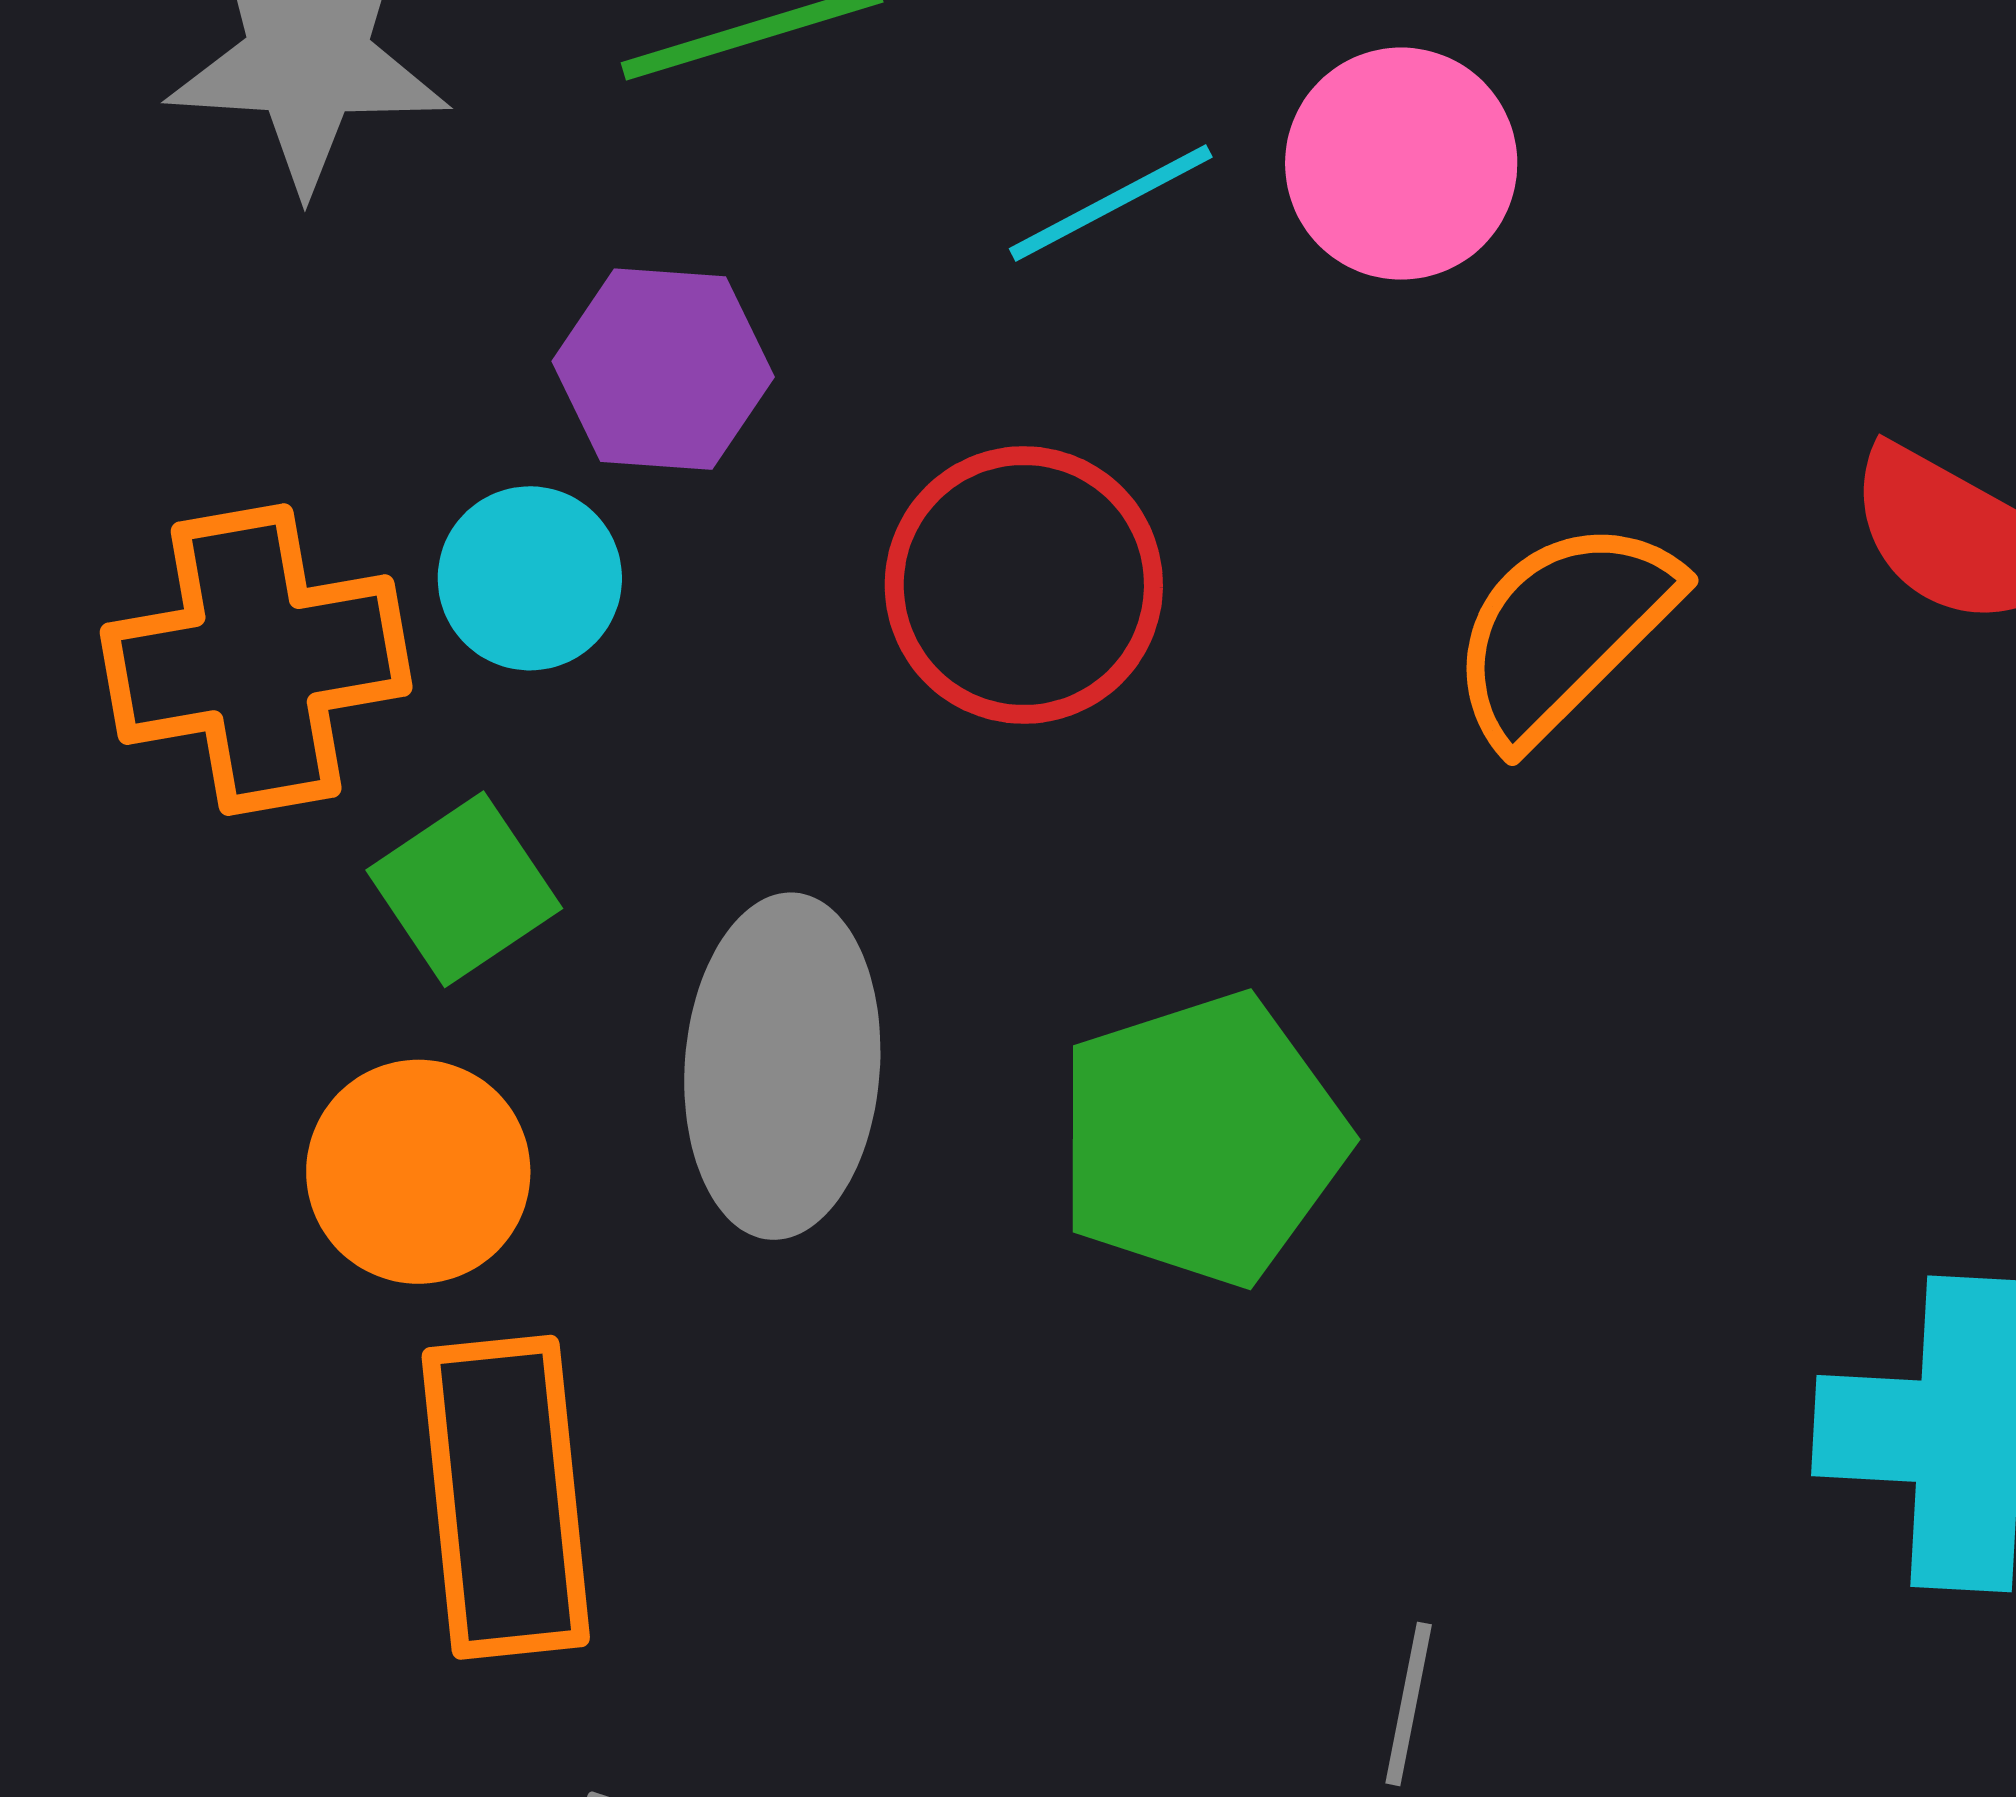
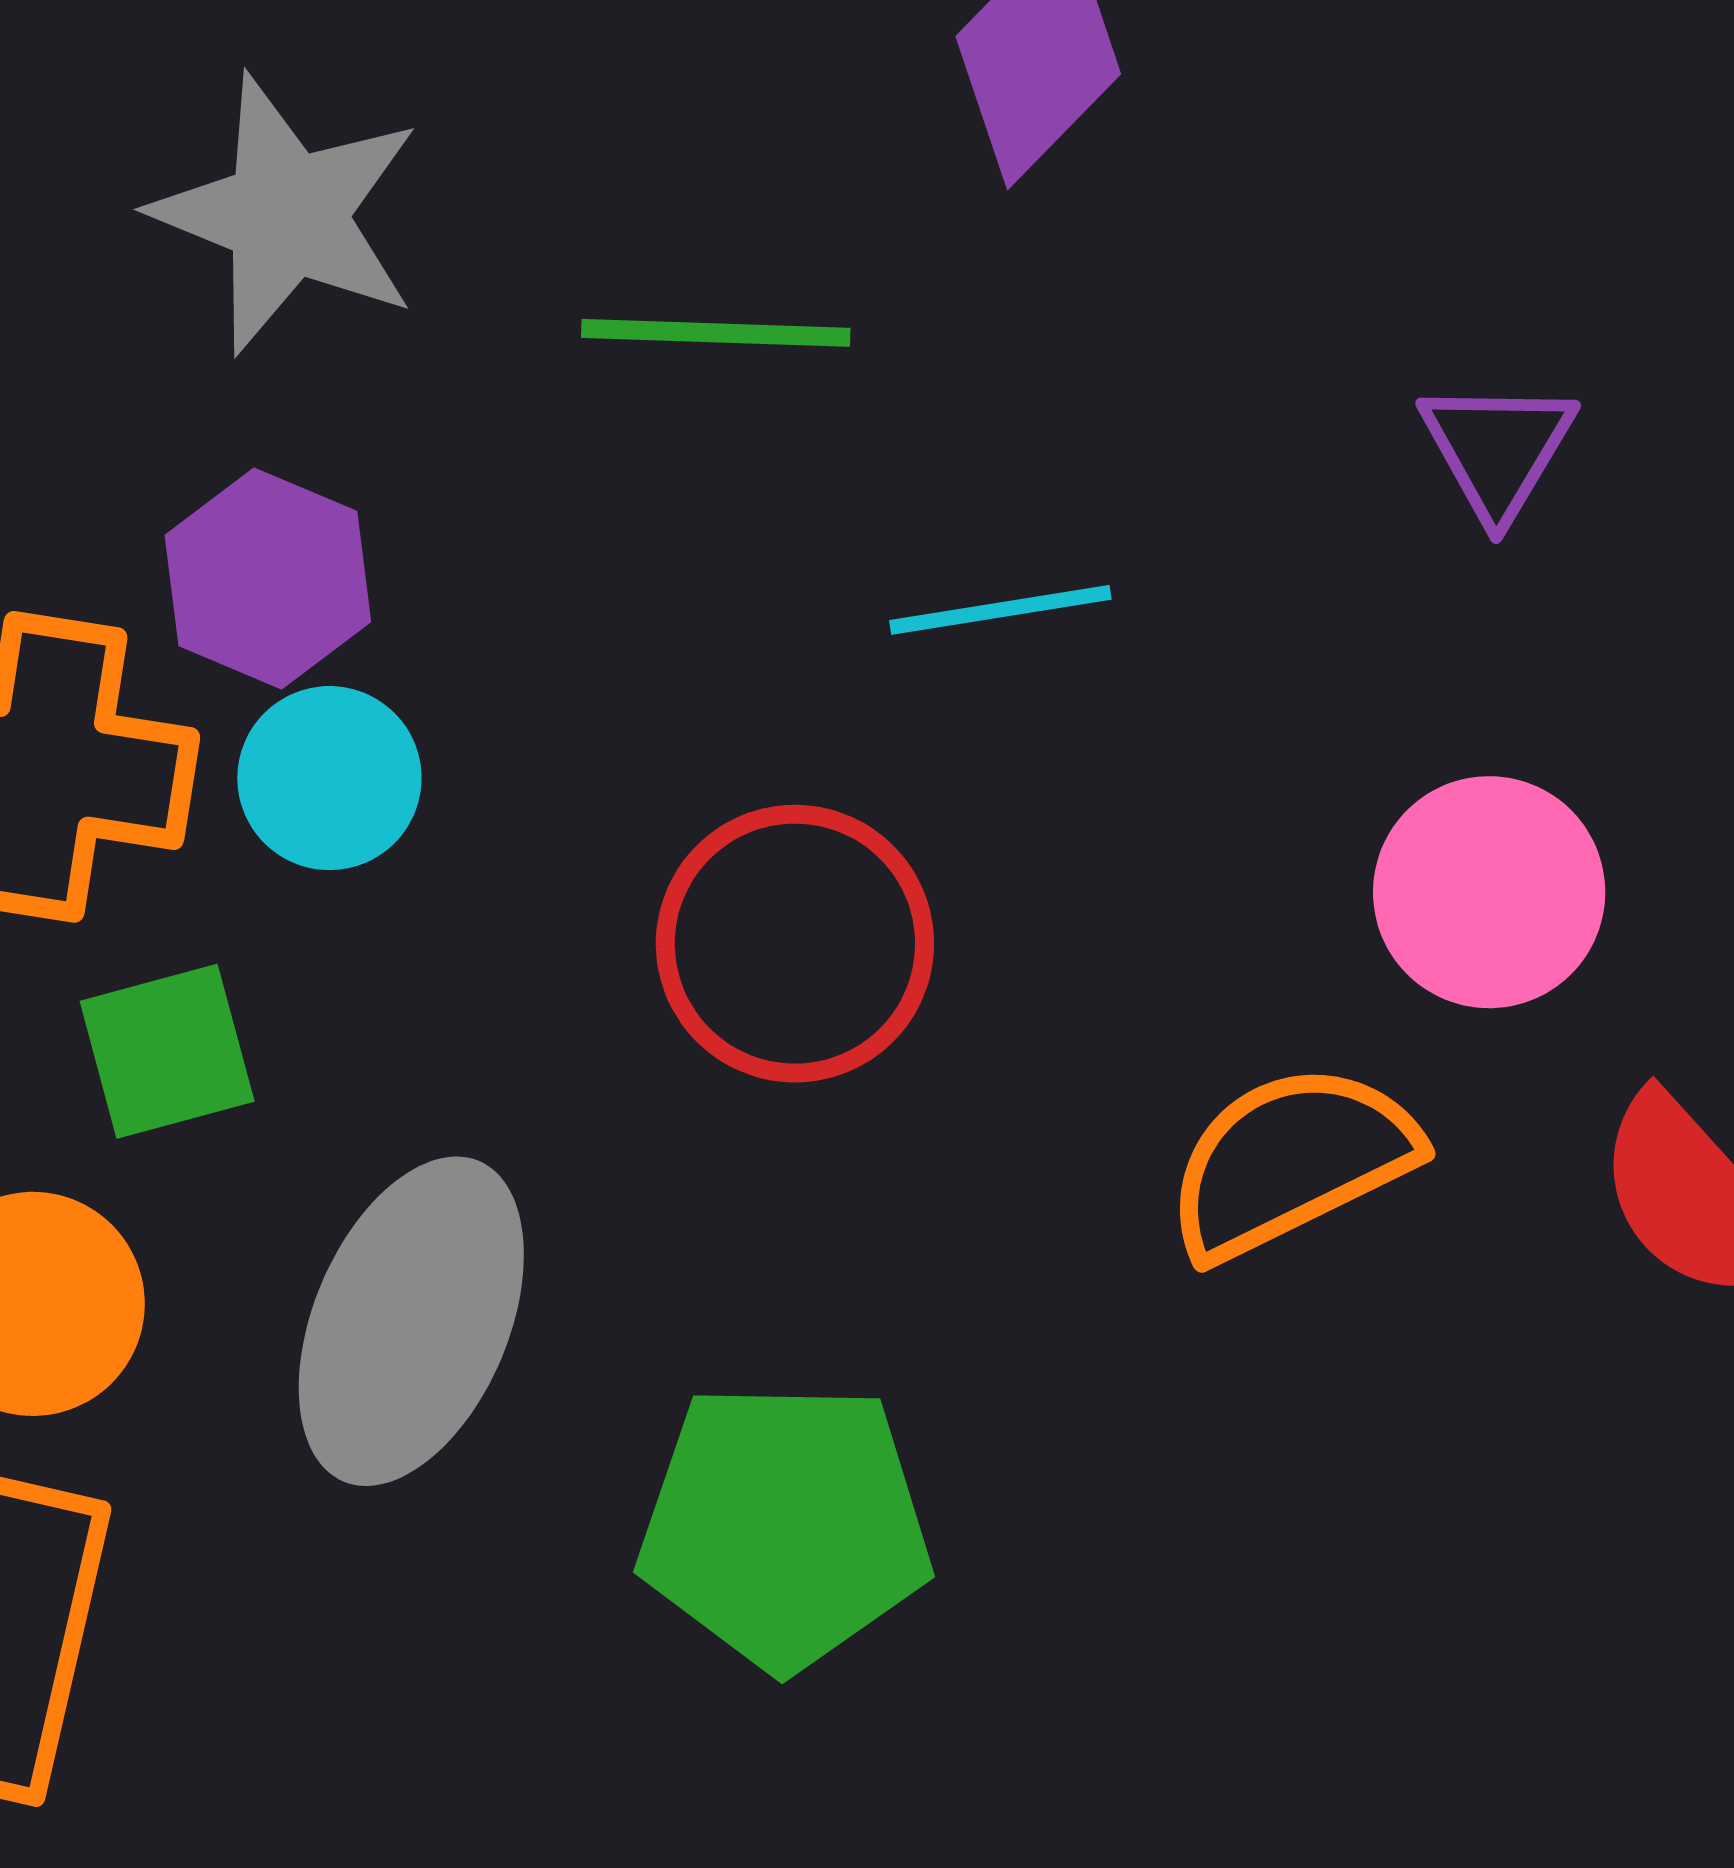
pink circle: (1401, 164) -> (1489, 892), moved
purple hexagon: (663, 369) -> (268, 579), moved

